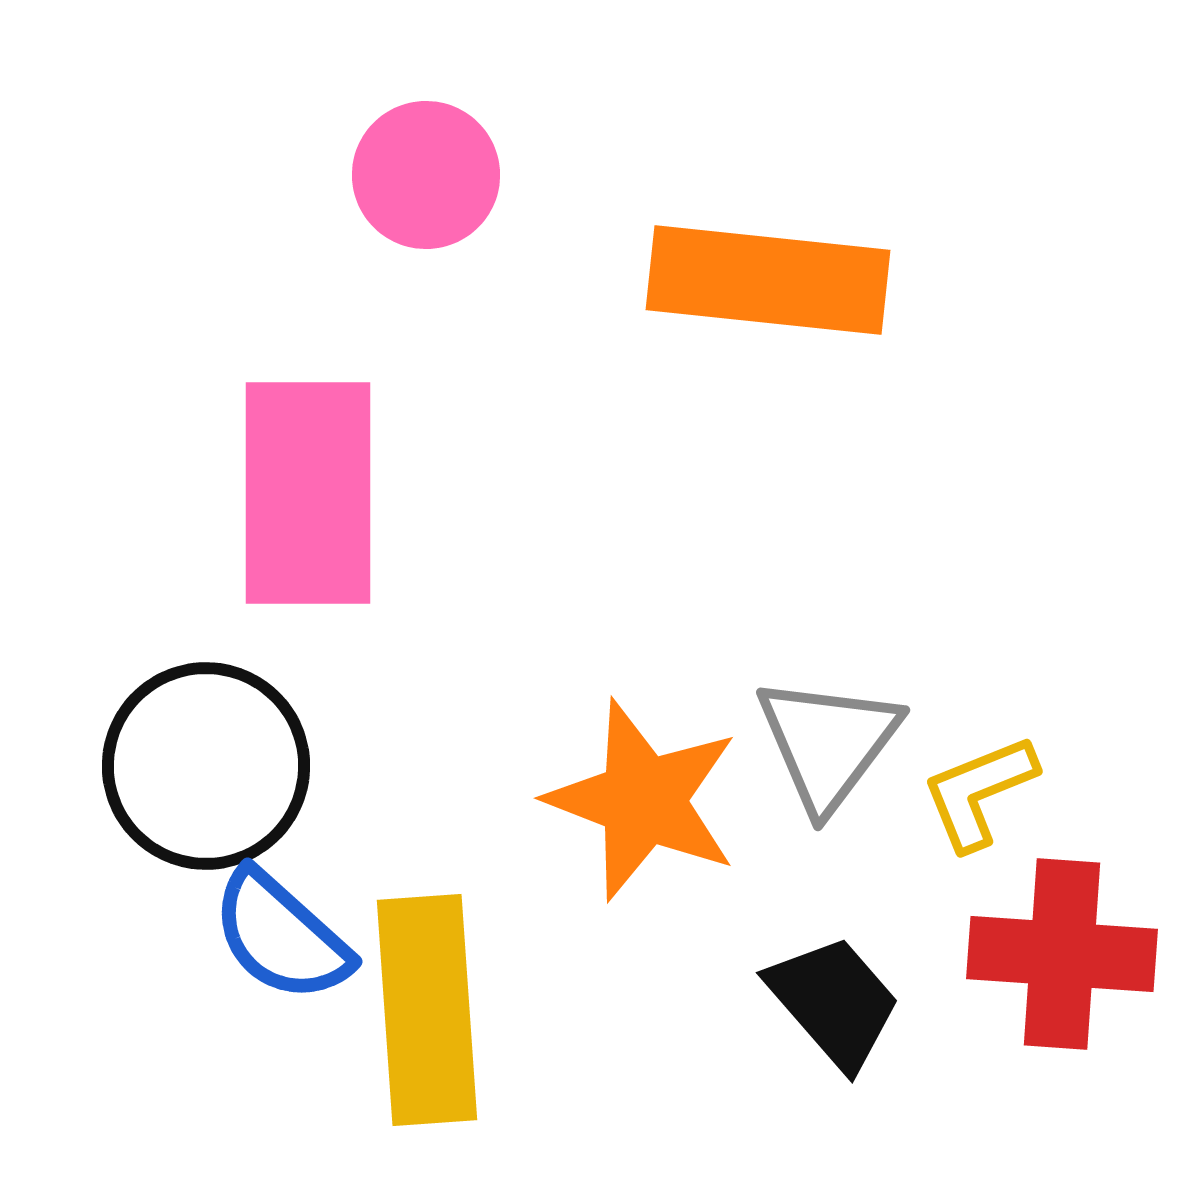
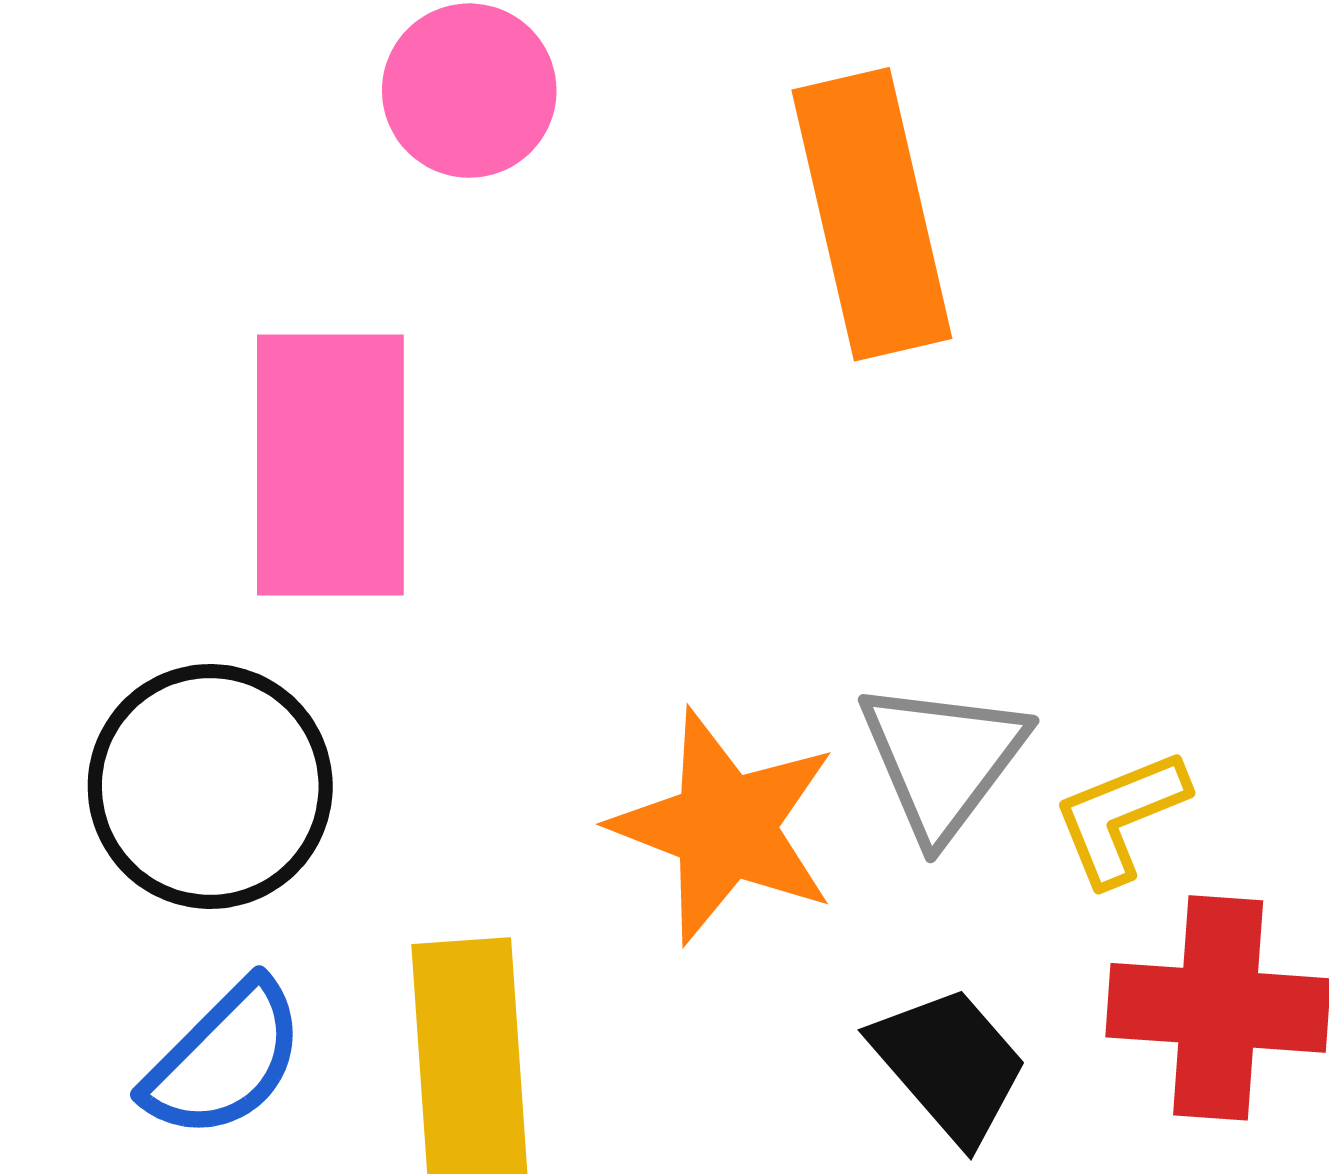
orange rectangle: (768, 280) -> (872, 214), turned 71
blue semicircle: (281, 936) -> (224, 1060), moved, turned -87

